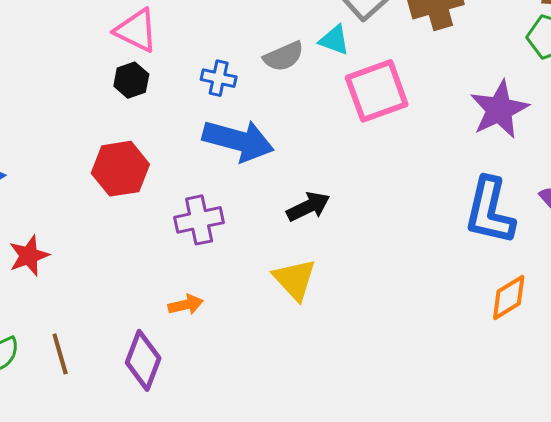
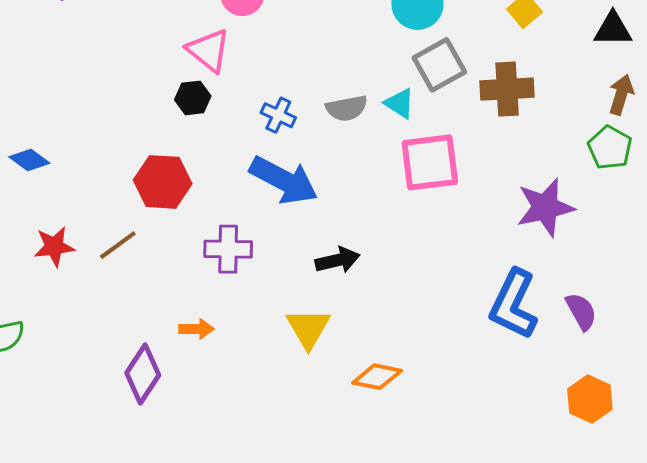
orange diamond: (509, 298) -> (377, 377), moved, turned 30
brown line: (60, 354) -> (118, 245), moved, turned 57

